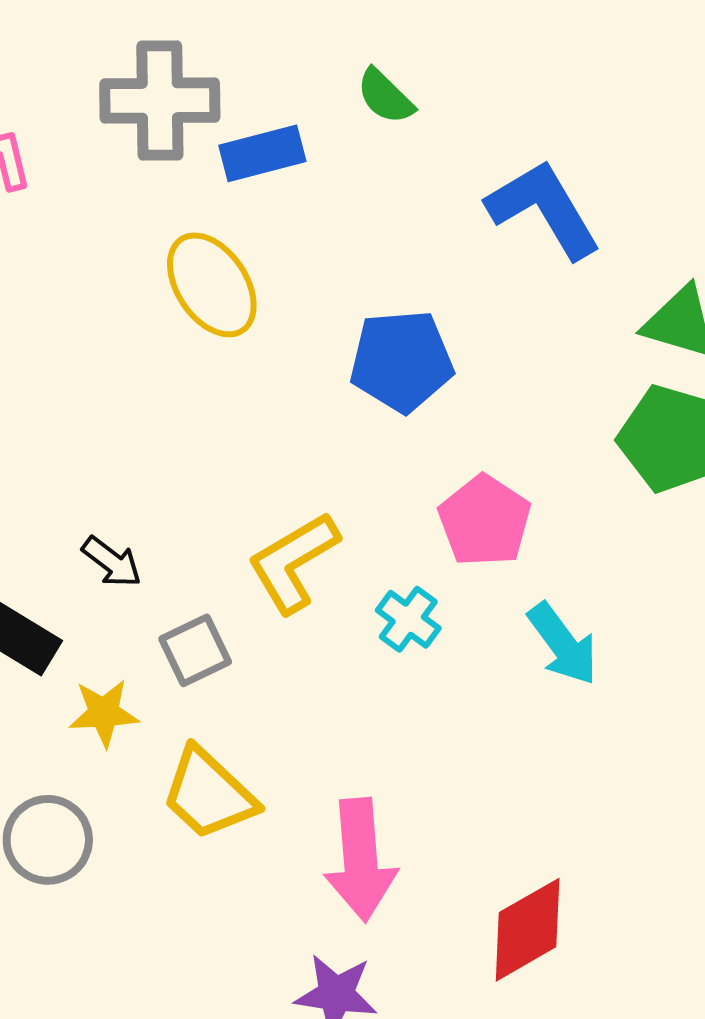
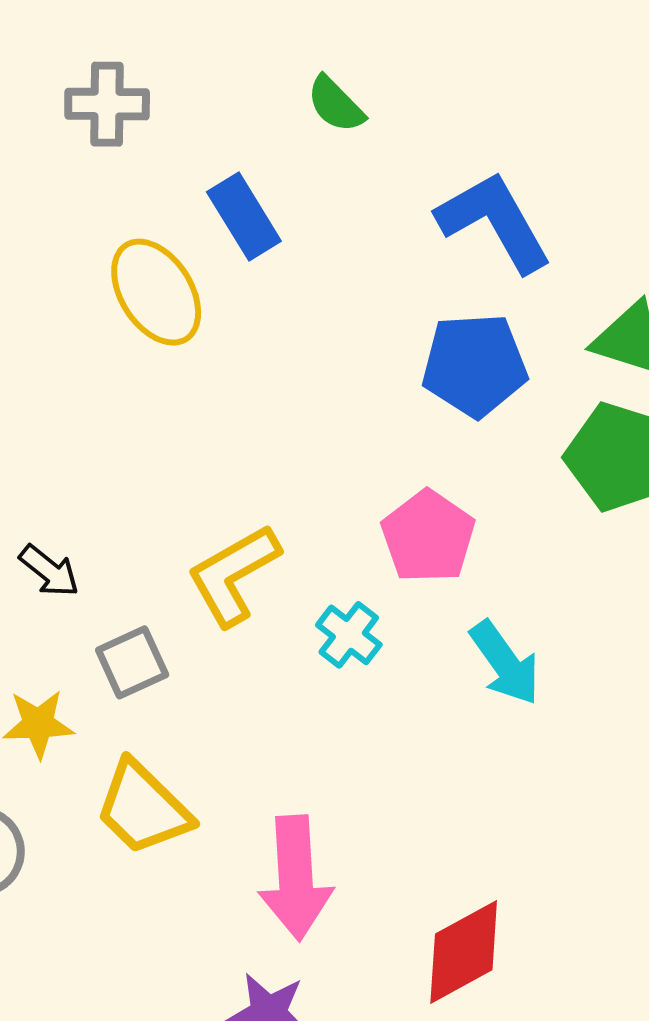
gray cross: (160, 101) -> (107, 104), size x0.7
blue rectangle: (262, 153) -> (244, 217), moved, turned 72
blue pentagon: (402, 361) -> (475, 365), moved

